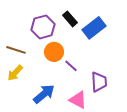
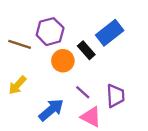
black rectangle: (70, 19) -> (86, 50), moved
brown line: (16, 50) -> (20, 44), moved
purple line: (71, 66) -> (83, 92), moved

